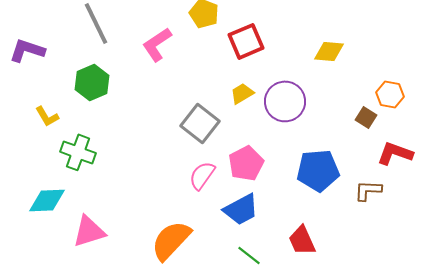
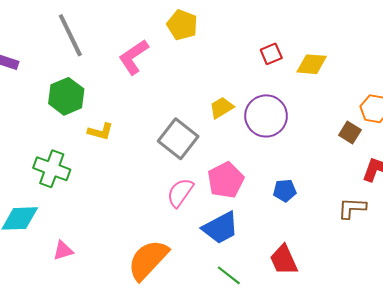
red square: (246, 41) -> (271, 54), moved, size x0.6
yellow L-shape: (47, 116) -> (100, 131), moved, turned -45
blue pentagon: (318, 170) -> (285, 190), moved, size x0.5
pink triangle: (89, 231) -> (63, 251), size x0.6

